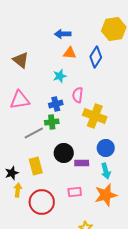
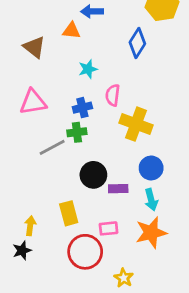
orange triangle: (70, 53) -> (71, 31), moved
yellow rectangle: (36, 166) -> (69, 213), moved
black star: (12, 173) -> (22, 250), moved
red circle: (42, 202) -> (85, 252), moved

